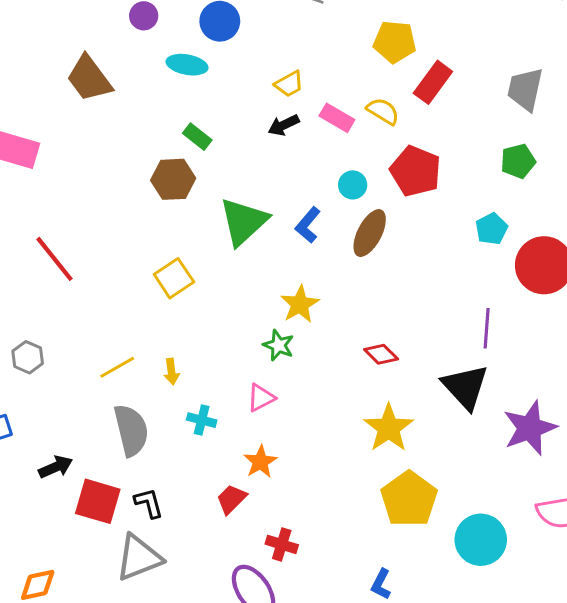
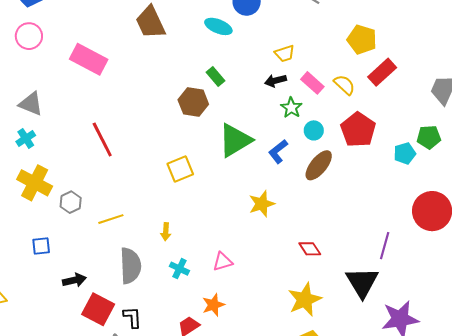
cyan pentagon: (492, 229) -> (405, 153), moved
green star: (278, 345) -> (291, 108), moved
yellow line: (117, 367) -> (111, 219), moved

